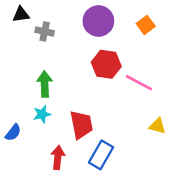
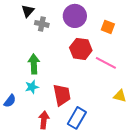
black triangle: (21, 14) -> (28, 11), moved, turned -40
orange square: (146, 25) -> (108, 27), moved, turned -32
gray cross: (45, 32) -> (42, 24), moved

